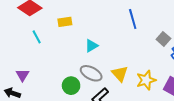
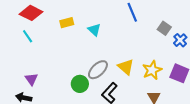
cyan line: (37, 37) -> (28, 36), moved
cyan triangle: (91, 46) -> (94, 30), moved, turned -40
gray ellipse: (91, 73) -> (98, 70), turned -65

